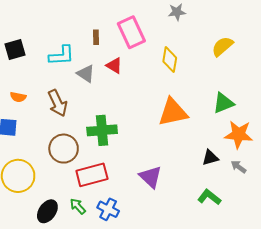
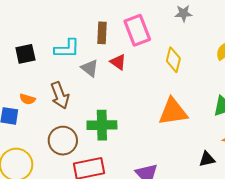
brown rectangle: (96, 37) -> (102, 33), size x1.5
black square: (15, 49) -> (25, 54), moved
orange semicircle: (18, 97) -> (27, 99), moved

